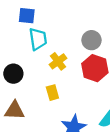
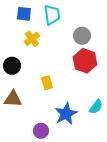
cyan trapezoid: (38, 39) -> (52, 15), moved
yellow cross: (58, 61) -> (32, 39), moved

